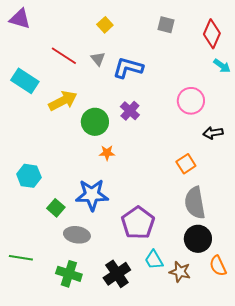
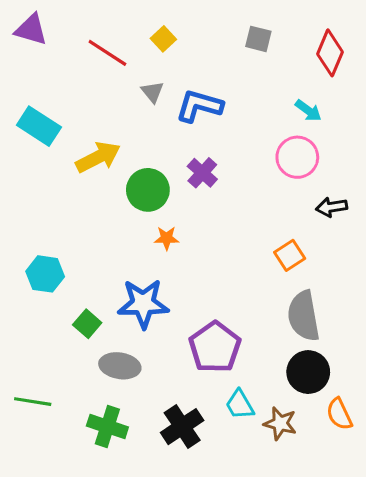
red line: (64, 56) -> (107, 53), moved
cyan arrow: (222, 66) -> (308, 111), moved

